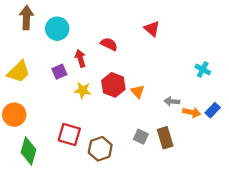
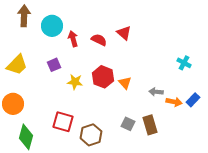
red triangle: (152, 29) -> (124, 33), moved
red arrow: (80, 58) -> (73, 39), moved

